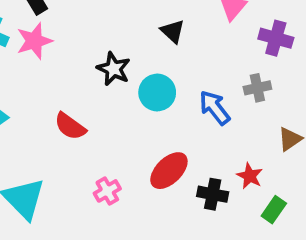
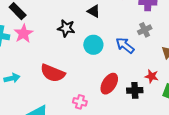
black star: (114, 69) -> (66, 28), moved
red semicircle: (70, 126) -> (53, 73), size x1.4
pink cross: (107, 191) -> (80, 102), turned -32

